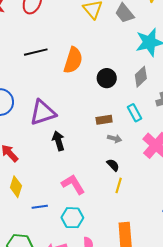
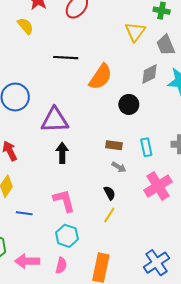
gray diamond: (141, 77) -> (149, 74), moved
cyan hexagon: (72, 218) -> (67, 236), moved

